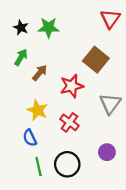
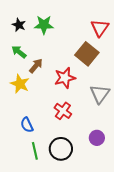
red triangle: (110, 19) -> (100, 28), moved
green arrow: (21, 57) -> (19, 52), turned -84
yellow star: (37, 110) -> (20, 84), moved

